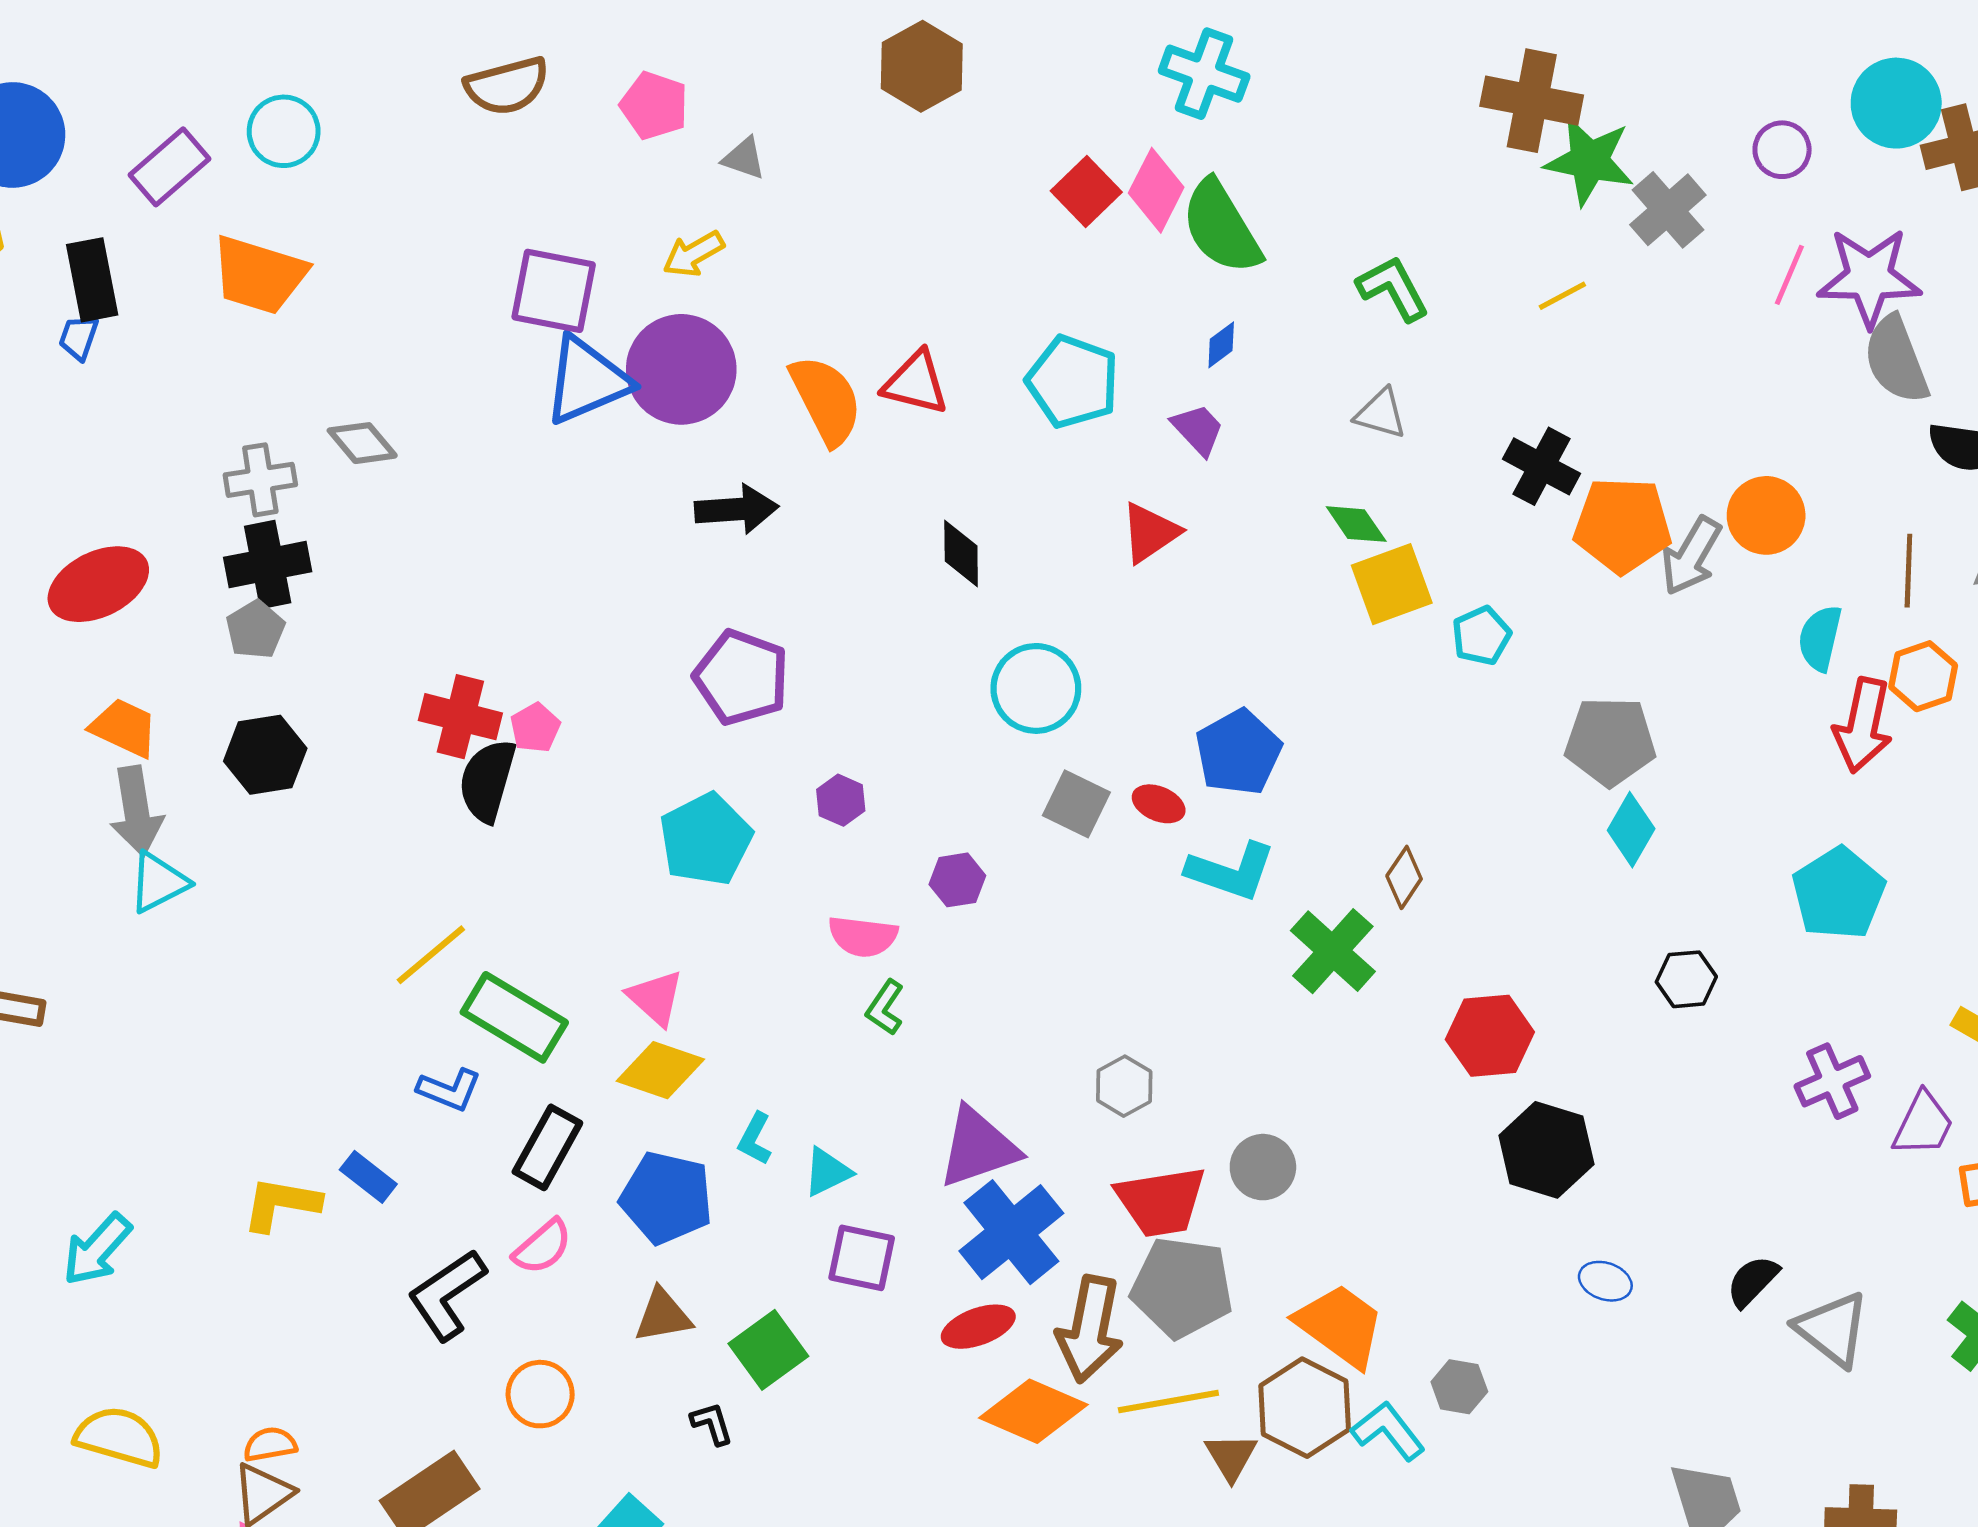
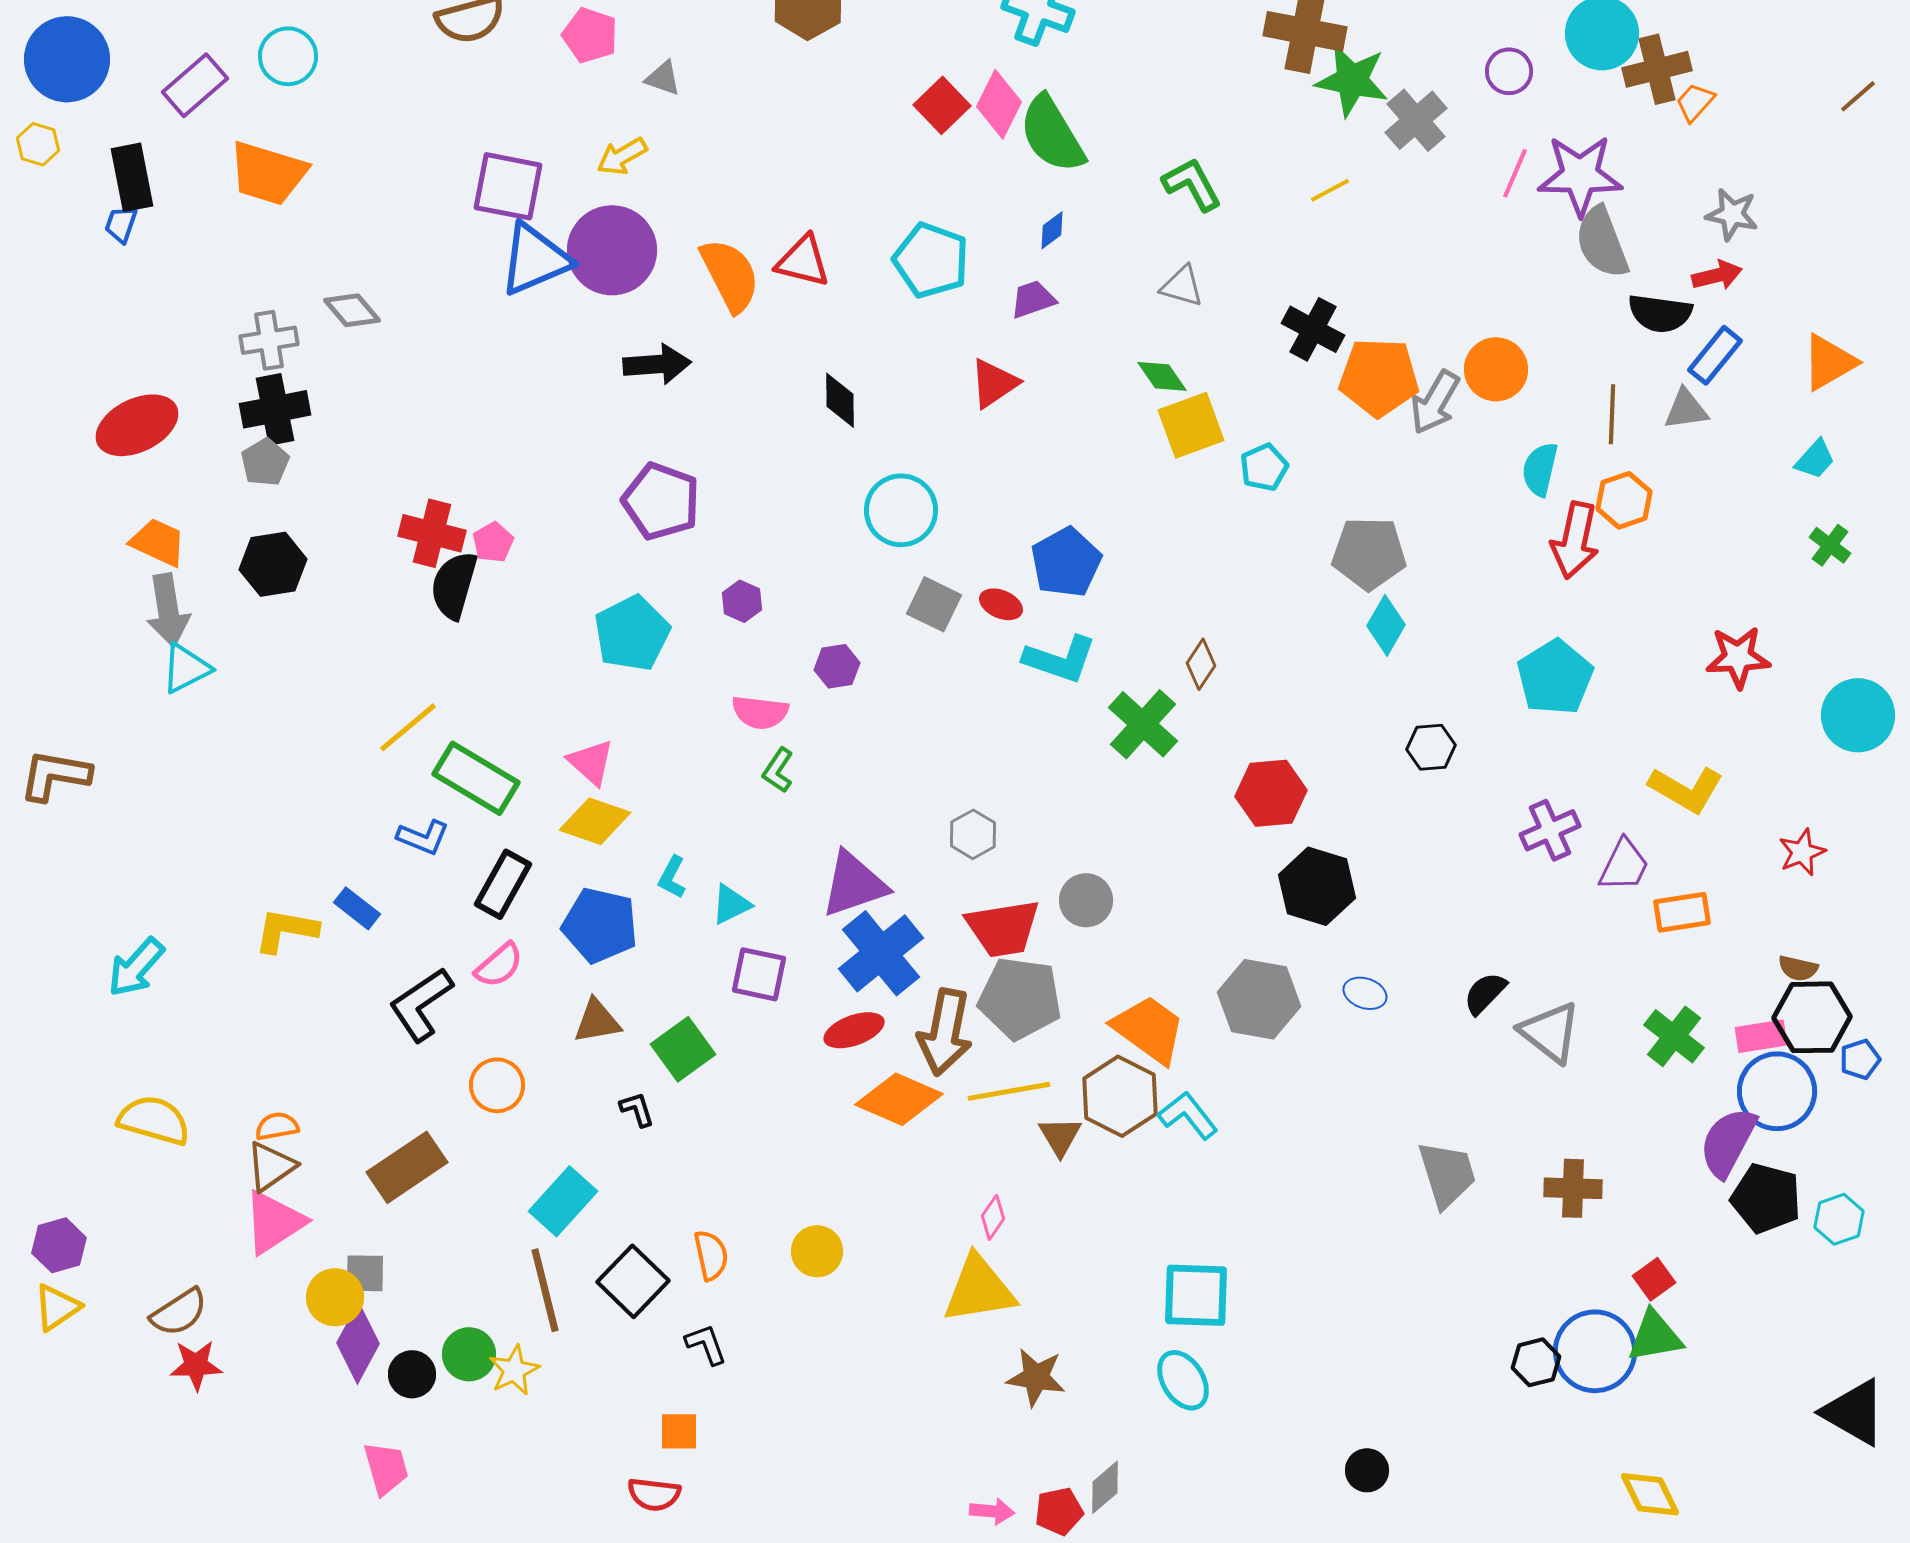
purple trapezoid: (1198, 430) -> (1033, 299), turned -66
gray hexagon: (1459, 1387) -> (1259, 999), moved, size x1.8

